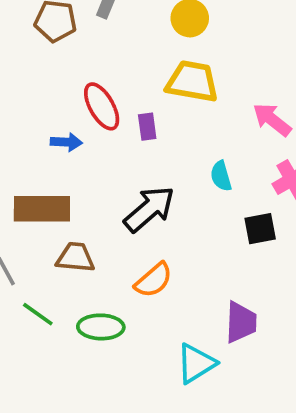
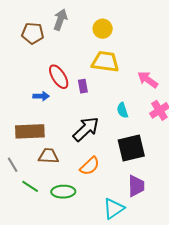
black square: (260, 229) -> (131, 148), moved, size x1.6

